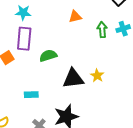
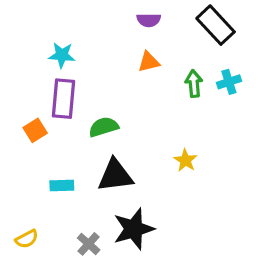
black triangle: (73, 79) -> (115, 175), moved
cyan rectangle: (31, 95) -> (62, 185), moved

